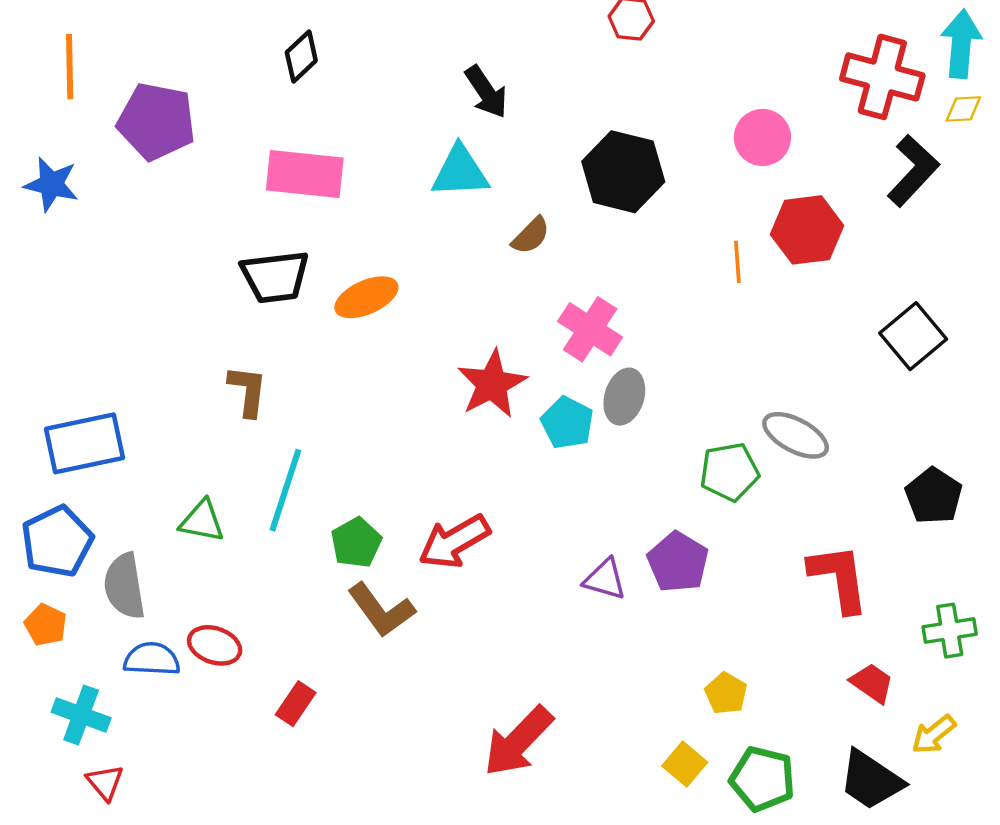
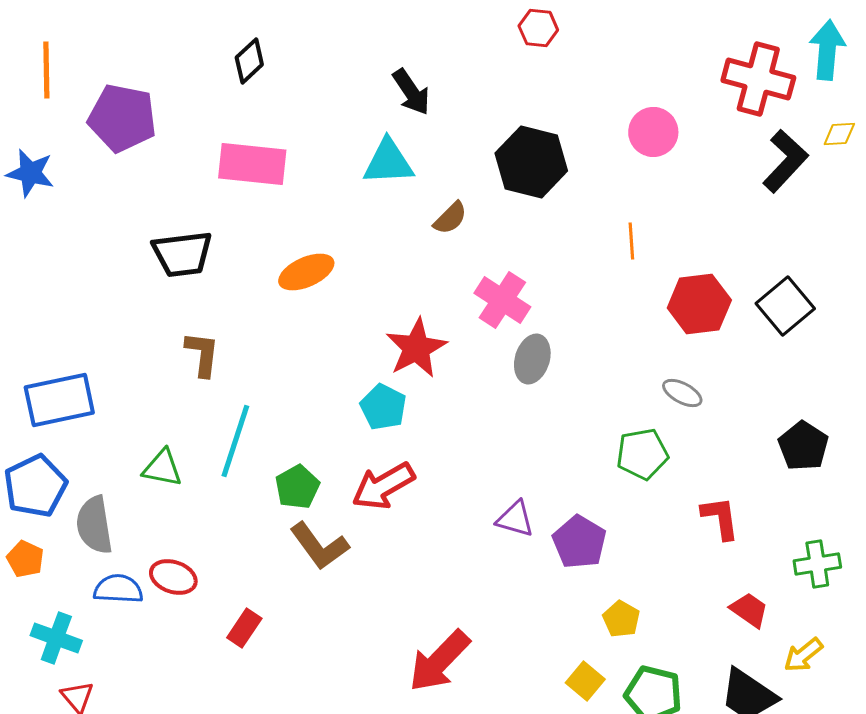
yellow diamond: (963, 109) -> (839, 134), moved
red hexagon: (807, 230) -> (699, 304), moved
black trapezoid: (275, 277) -> (182, 254), moved
cyan pentagon: (567, 423) -> (383, 407), moved
gray ellipse: (796, 435) -> (682, 393), size x0.7
green pentagon: (729, 472) -> (642, 454), moved
purple pentagon: (678, 562) -> (579, 542), moved
red L-shape: (839, 578) -> (720, 518), size x0.7

